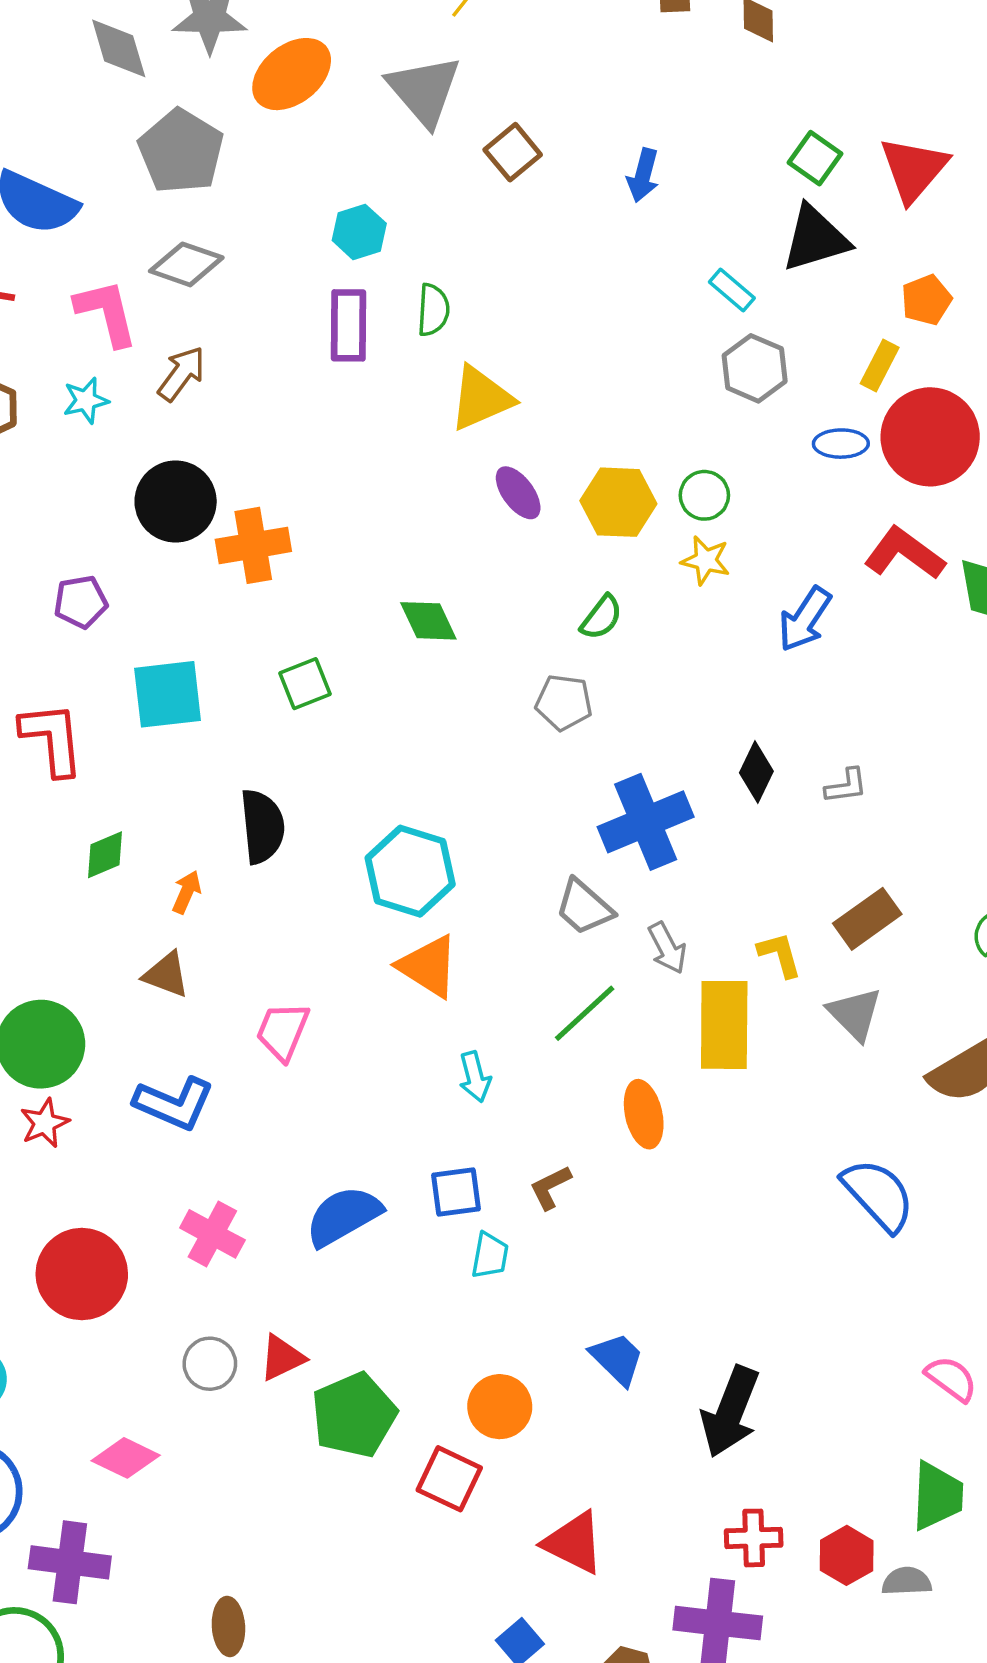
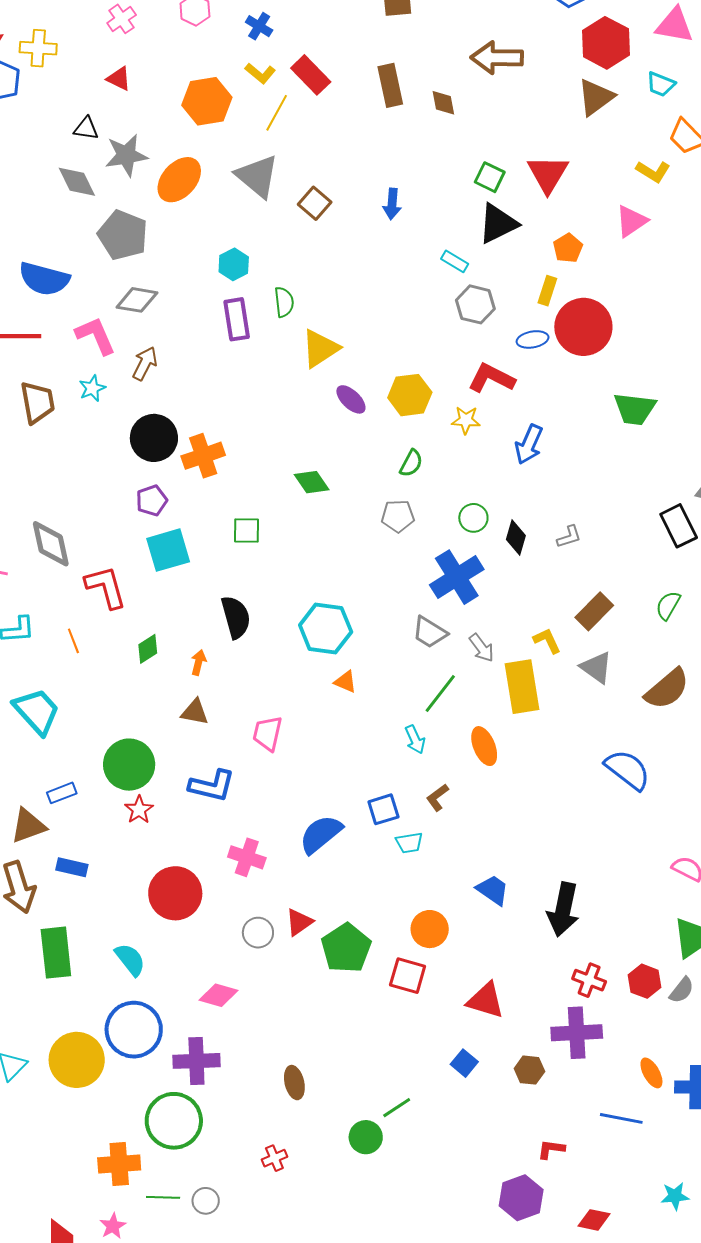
green circle: (704, 495) -> (473, 518), moved
red L-shape: (904, 553) -> (491, 378), moved
purple pentagon: (81, 602) -> (152, 501), moved
green square: (305, 684) -> (246, 530), turned 32
orange triangle: (428, 966) -> (345, 682), size x0.6
cyan arrow: (475, 1077) -> (415, 739), moved
cyan trapezoid: (490, 1256) -> (409, 843), turned 80
red cross: (754, 1538) -> (589, 980), turned 32
gray semicircle: (907, 1581) -> (682, 990), turned 140

